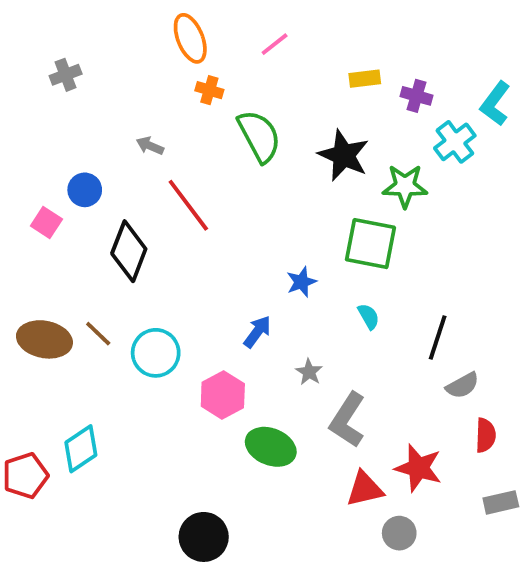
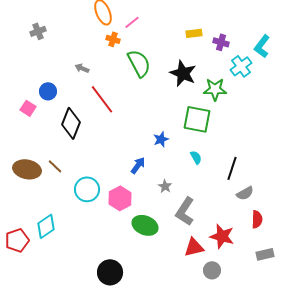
pink line: (275, 44) -> (132, 22), moved
cyan circle: (156, 353) -> (87, 189), moved

